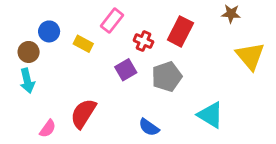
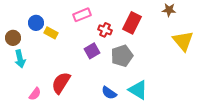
pink rectangle: (112, 21) -> (82, 15), turned 30
yellow rectangle: (83, 44) -> (51, 33), moved
brown circle: (29, 52) -> (13, 38), moved
cyan triangle: (210, 115) -> (138, 90), moved

